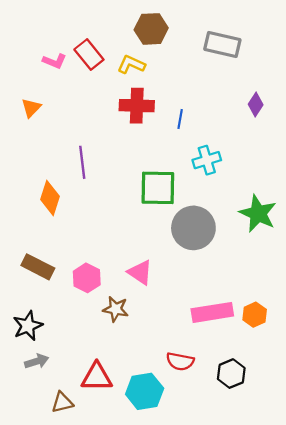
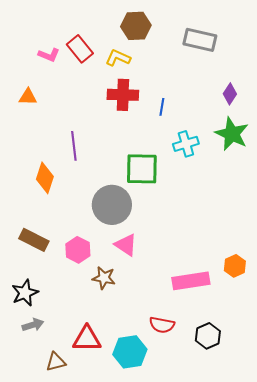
orange triangle: (31, 108) -> (28, 97), turned 48
green star: (258, 213) -> (232, 134), moved
gray circle: (193, 228) -> (112, 205), moved
orange hexagon: (255, 315) -> (235, 266), moved

